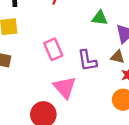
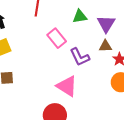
pink rectangle: (53, 49) -> (57, 38), moved

